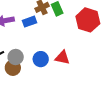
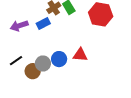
gray circle: (16, 57) -> (43, 63), moved

